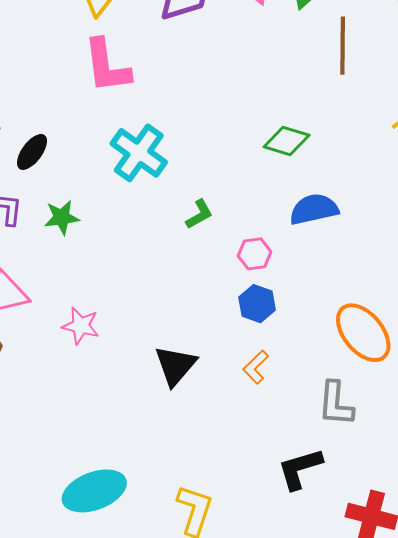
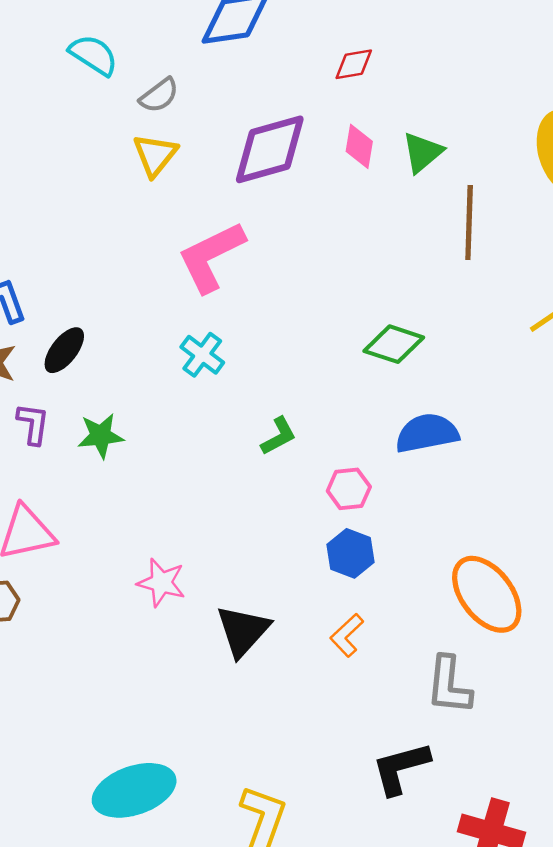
pink L-shape: (107, 66) -> (211, 257), moved, turned 70
cyan cross: (139, 153) -> (202, 355), size x0.6
pink star: (81, 326) -> (161, 583), moved

